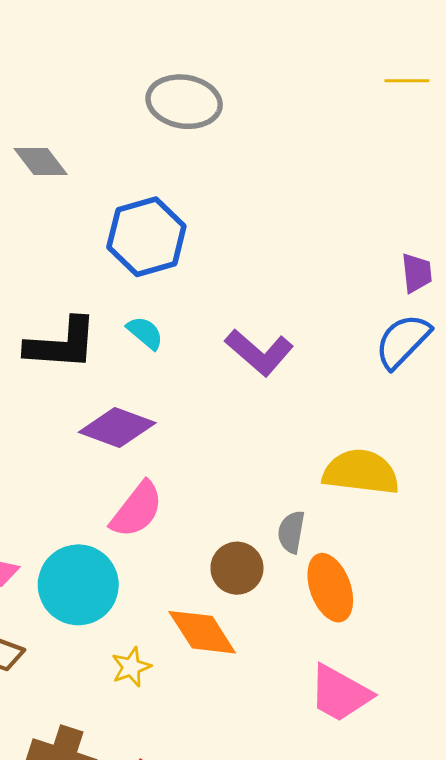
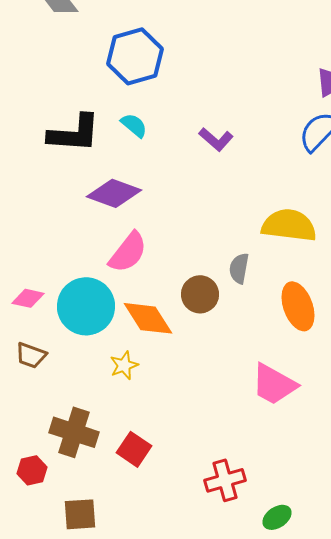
purple L-shape: (259, 352) -> (216, 139), size x0.7
orange ellipse: (330, 588) -> (298, 306), moved
orange diamond: (202, 632) -> (148, 318), moved

